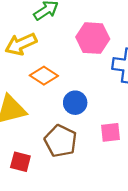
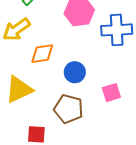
orange diamond: (44, 76) -> (42, 54), turned -30

